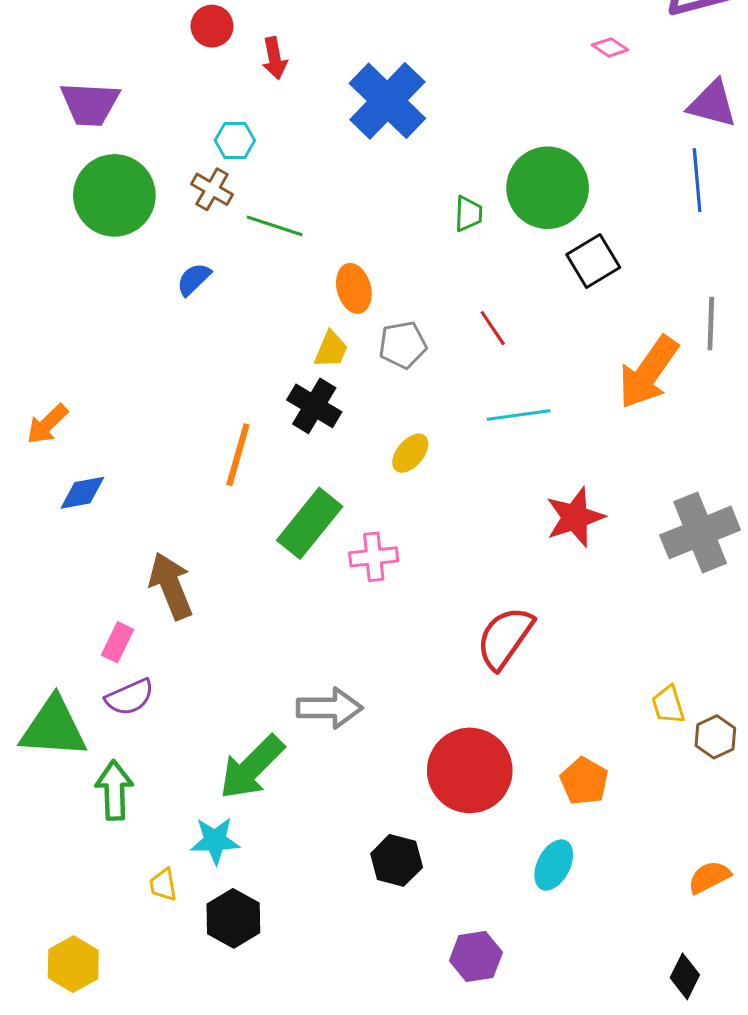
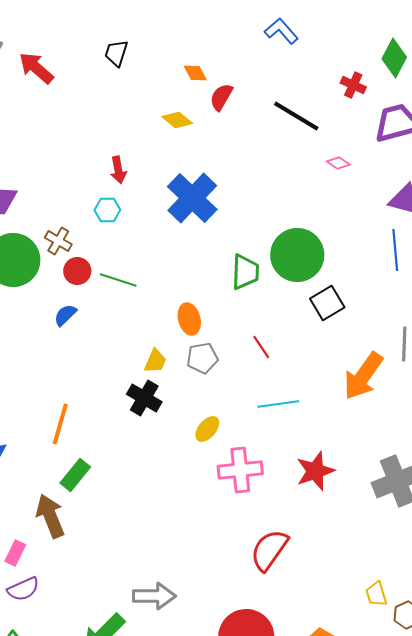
red circle: (212, 26) -> (77, 271), moved
cyan hexagon: (235, 140) -> (107, 210), moved
brown cross: (212, 189) -> (58, 241), moved
green trapezoid: (468, 214) -> (245, 272), size x1.5
orange ellipse: (354, 288) -> (189, 319), moved
orange line: (238, 455) -> (60, 424), moved
green rectangle: (310, 523) -> (75, 475), moved, size x0.7
pink cross: (374, 557) -> (240, 470), moved, size x1.4

